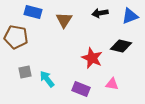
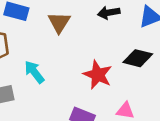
cyan arrow: (47, 79) -> (34, 72), moved

